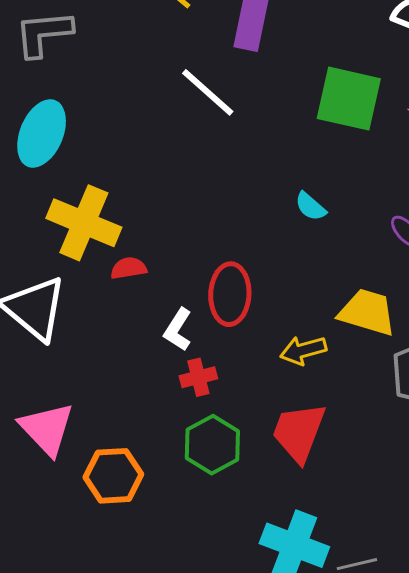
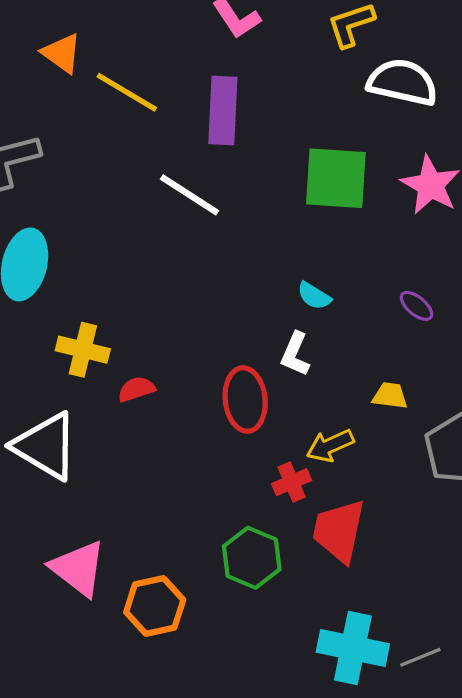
yellow cross: (84, 223) -> (83, 350), size x0.7
yellow trapezoid: (367, 312) -> (390, 396), size x0.6
white L-shape: (178, 330) -> (295, 354), moved
red cross: (198, 377) -> (292, 482), moved

